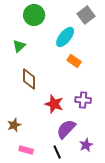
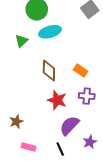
cyan ellipse: (65, 37) -> (50, 32), moved, turned 35
orange rectangle: (74, 61) -> (81, 71), moved
brown diamond: (29, 79) -> (49, 71), moved

